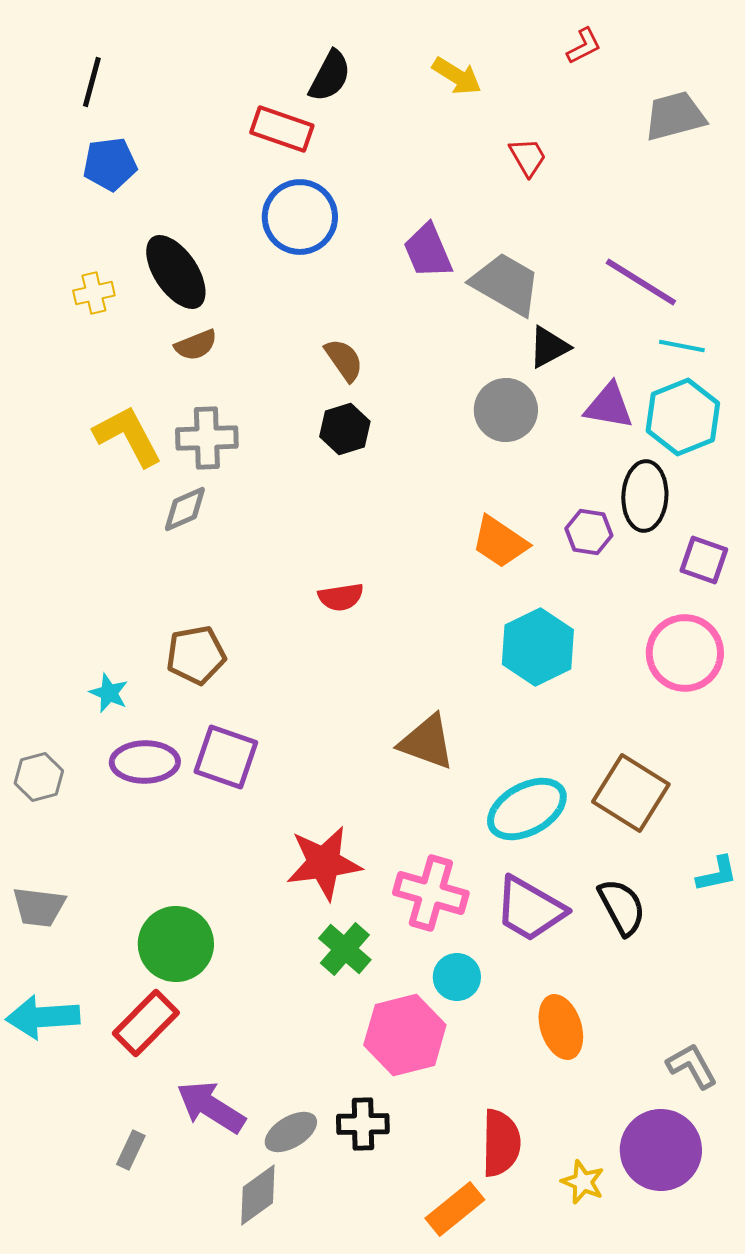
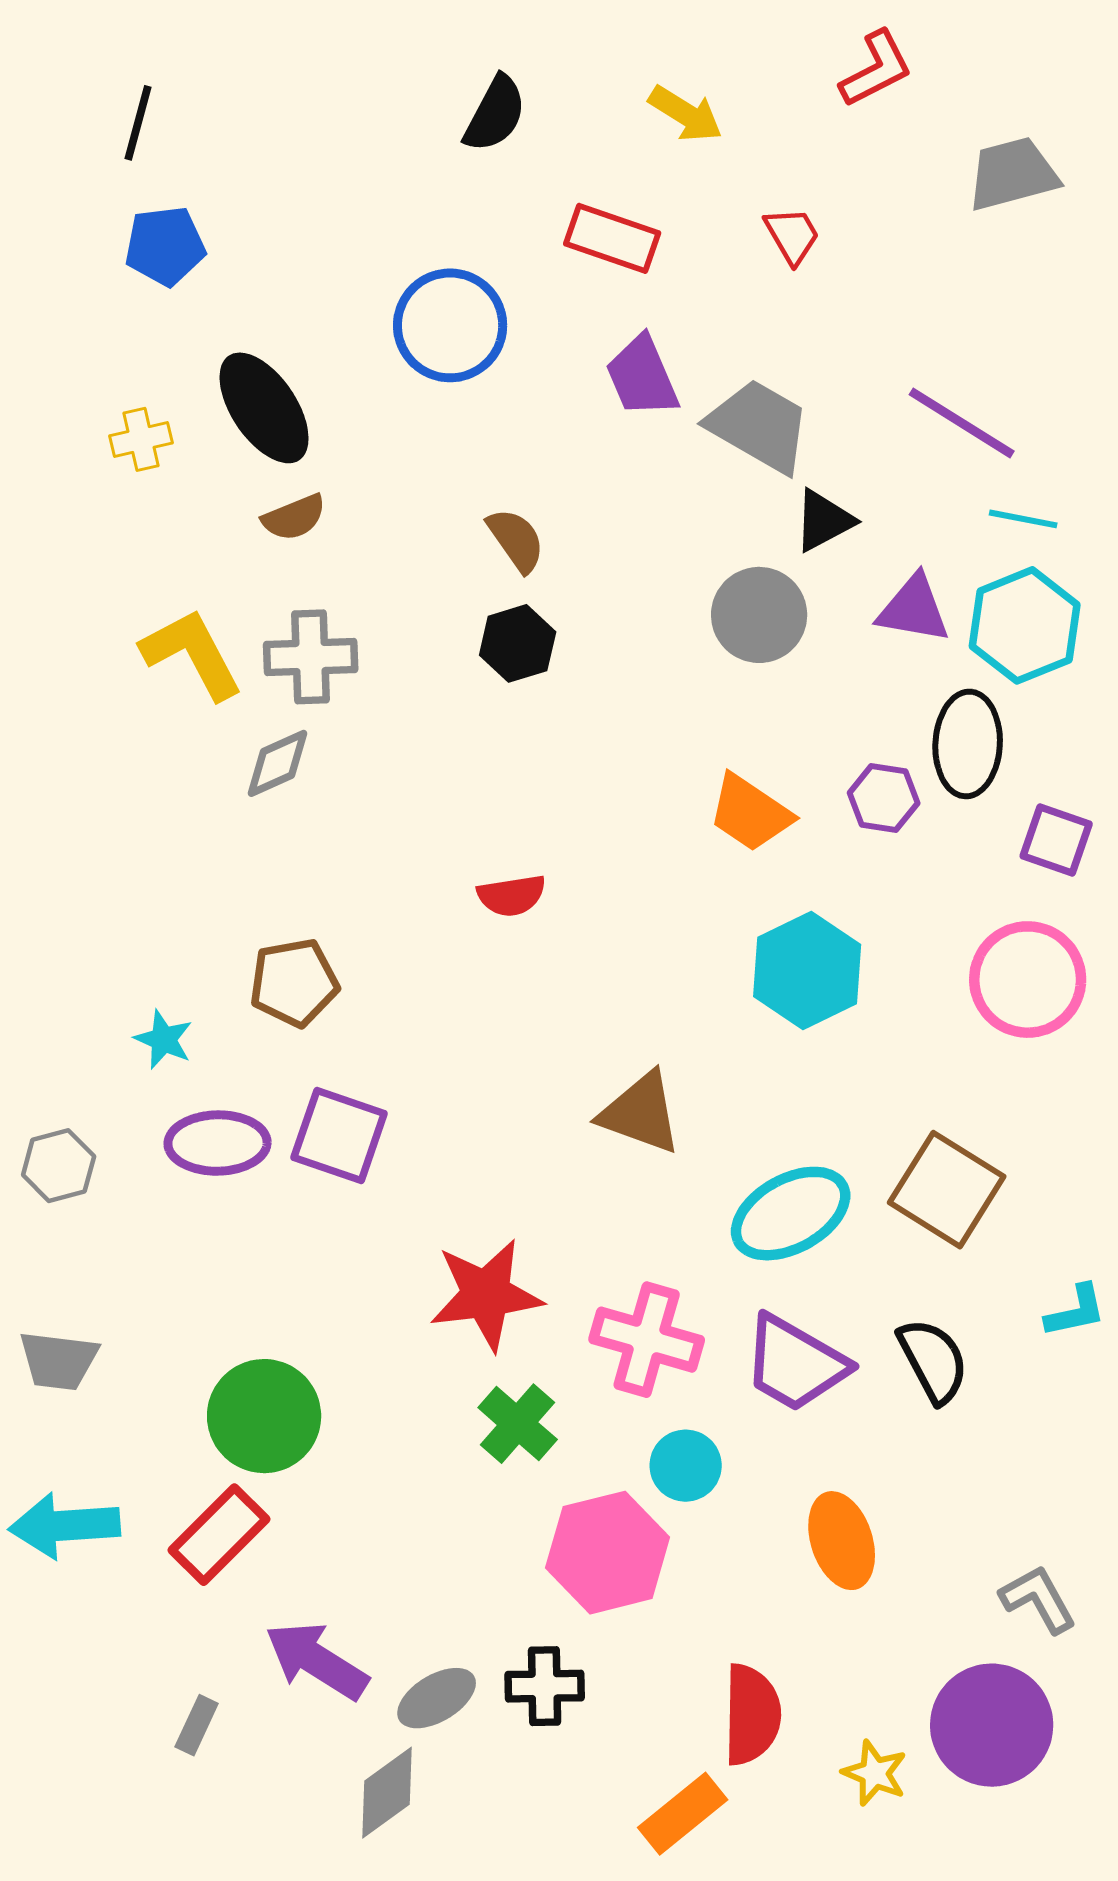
red L-shape: (584, 46) -> (876, 69), size x1.4
red rectangle: (282, 129) -> (612, 238), moved

